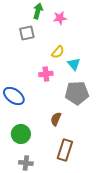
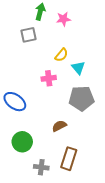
brown semicircle: (56, 119) -> (59, 126), turned 40
gray cross: (26, 163) -> (41, 167), moved

